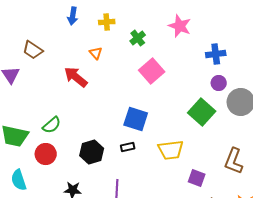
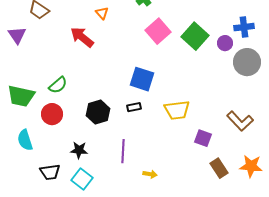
blue cross: (216, 54) -> (244, 27), moved
green square: (202, 112) -> (195, 36), moved
brown L-shape: (234, 161) -> (240, 121), turned -64

